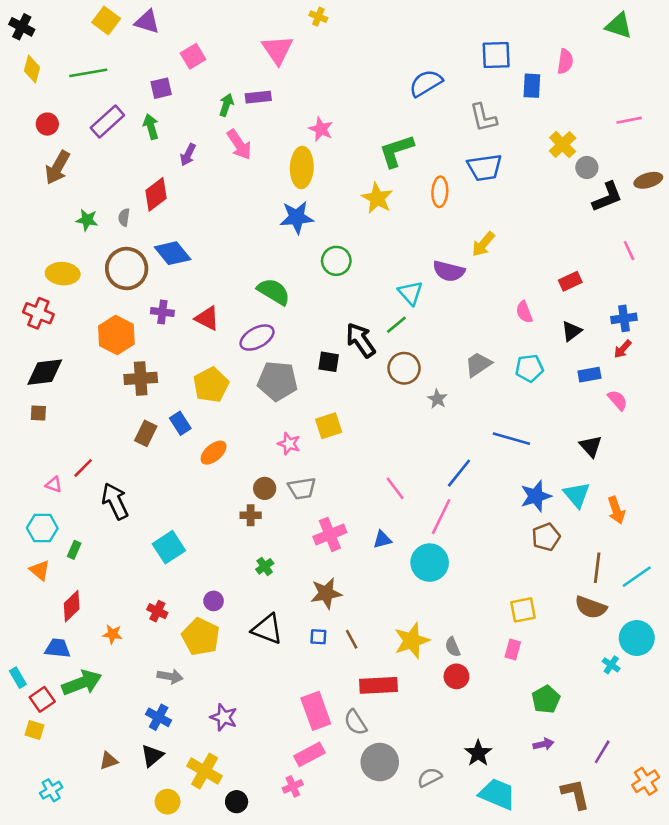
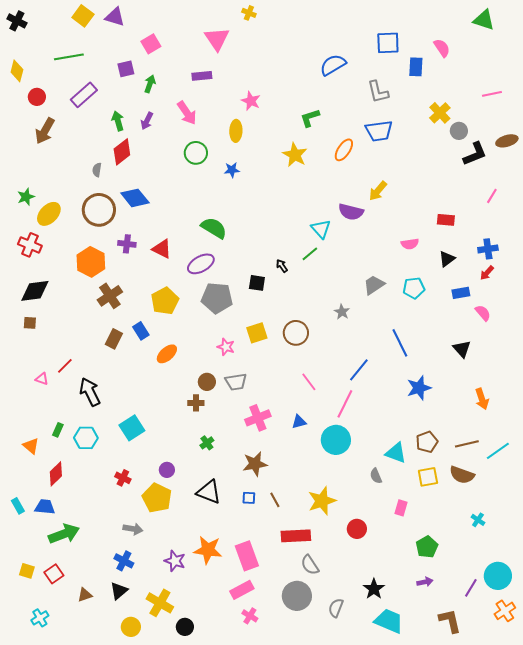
pink semicircle: (565, 61) -> (442, 48), turned -42
yellow diamond: (32, 69) -> (17, 71), moved
green arrow: (226, 105) -> (150, 84), moved
green arrow: (151, 127) -> (118, 121), moved
green L-shape: (396, 151) -> (310, 118), size x0.7
yellow ellipse: (302, 167) -> (236, 131), size x0.7
orange ellipse: (440, 192) -> (344, 150), turned 30
blue star: (297, 217) -> (232, 170), size x0.6
green star: (87, 220) -> (26, 197), moved, turned -30
pink line: (629, 251) -> (492, 196), turned 56
green circle: (336, 261) -> (196, 153), moved
yellow ellipse: (63, 274) -> (49, 214), turned -50
red rectangle: (570, 281) -> (446, 220), turned 30
pink semicircle: (524, 312) -> (410, 244), turned -78
black arrow: (361, 340) -> (282, 266), size x0.5
brown circle: (404, 368) -> (296, 333), moved
brown cross: (141, 378) -> (110, 296), turned -30
blue line: (511, 439) -> (400, 343), turned 48
cyan triangle: (577, 495) -> (396, 453), moved, turned -30
cyan hexagon: (42, 528) -> (86, 438), moved
brown pentagon: (546, 537) -> (427, 442), moved
brown line: (597, 568) -> (467, 444), turned 70
yellow square: (523, 610) -> (428, 477), moved
orange star: (113, 634) -> (208, 550), moved, size x1.8
cyan circle: (637, 638) -> (498, 576), moved
gray semicircle: (453, 647) -> (376, 476), moved
cyan rectangle: (18, 678) -> (18, 506), moved
red square: (42, 699) -> (54, 574), moved
gray semicircle: (355, 722) -> (310, 565), moved
gray semicircle: (430, 777) -> (336, 608), turned -42
pink cross: (293, 786) -> (250, 616), moved, turned -35

